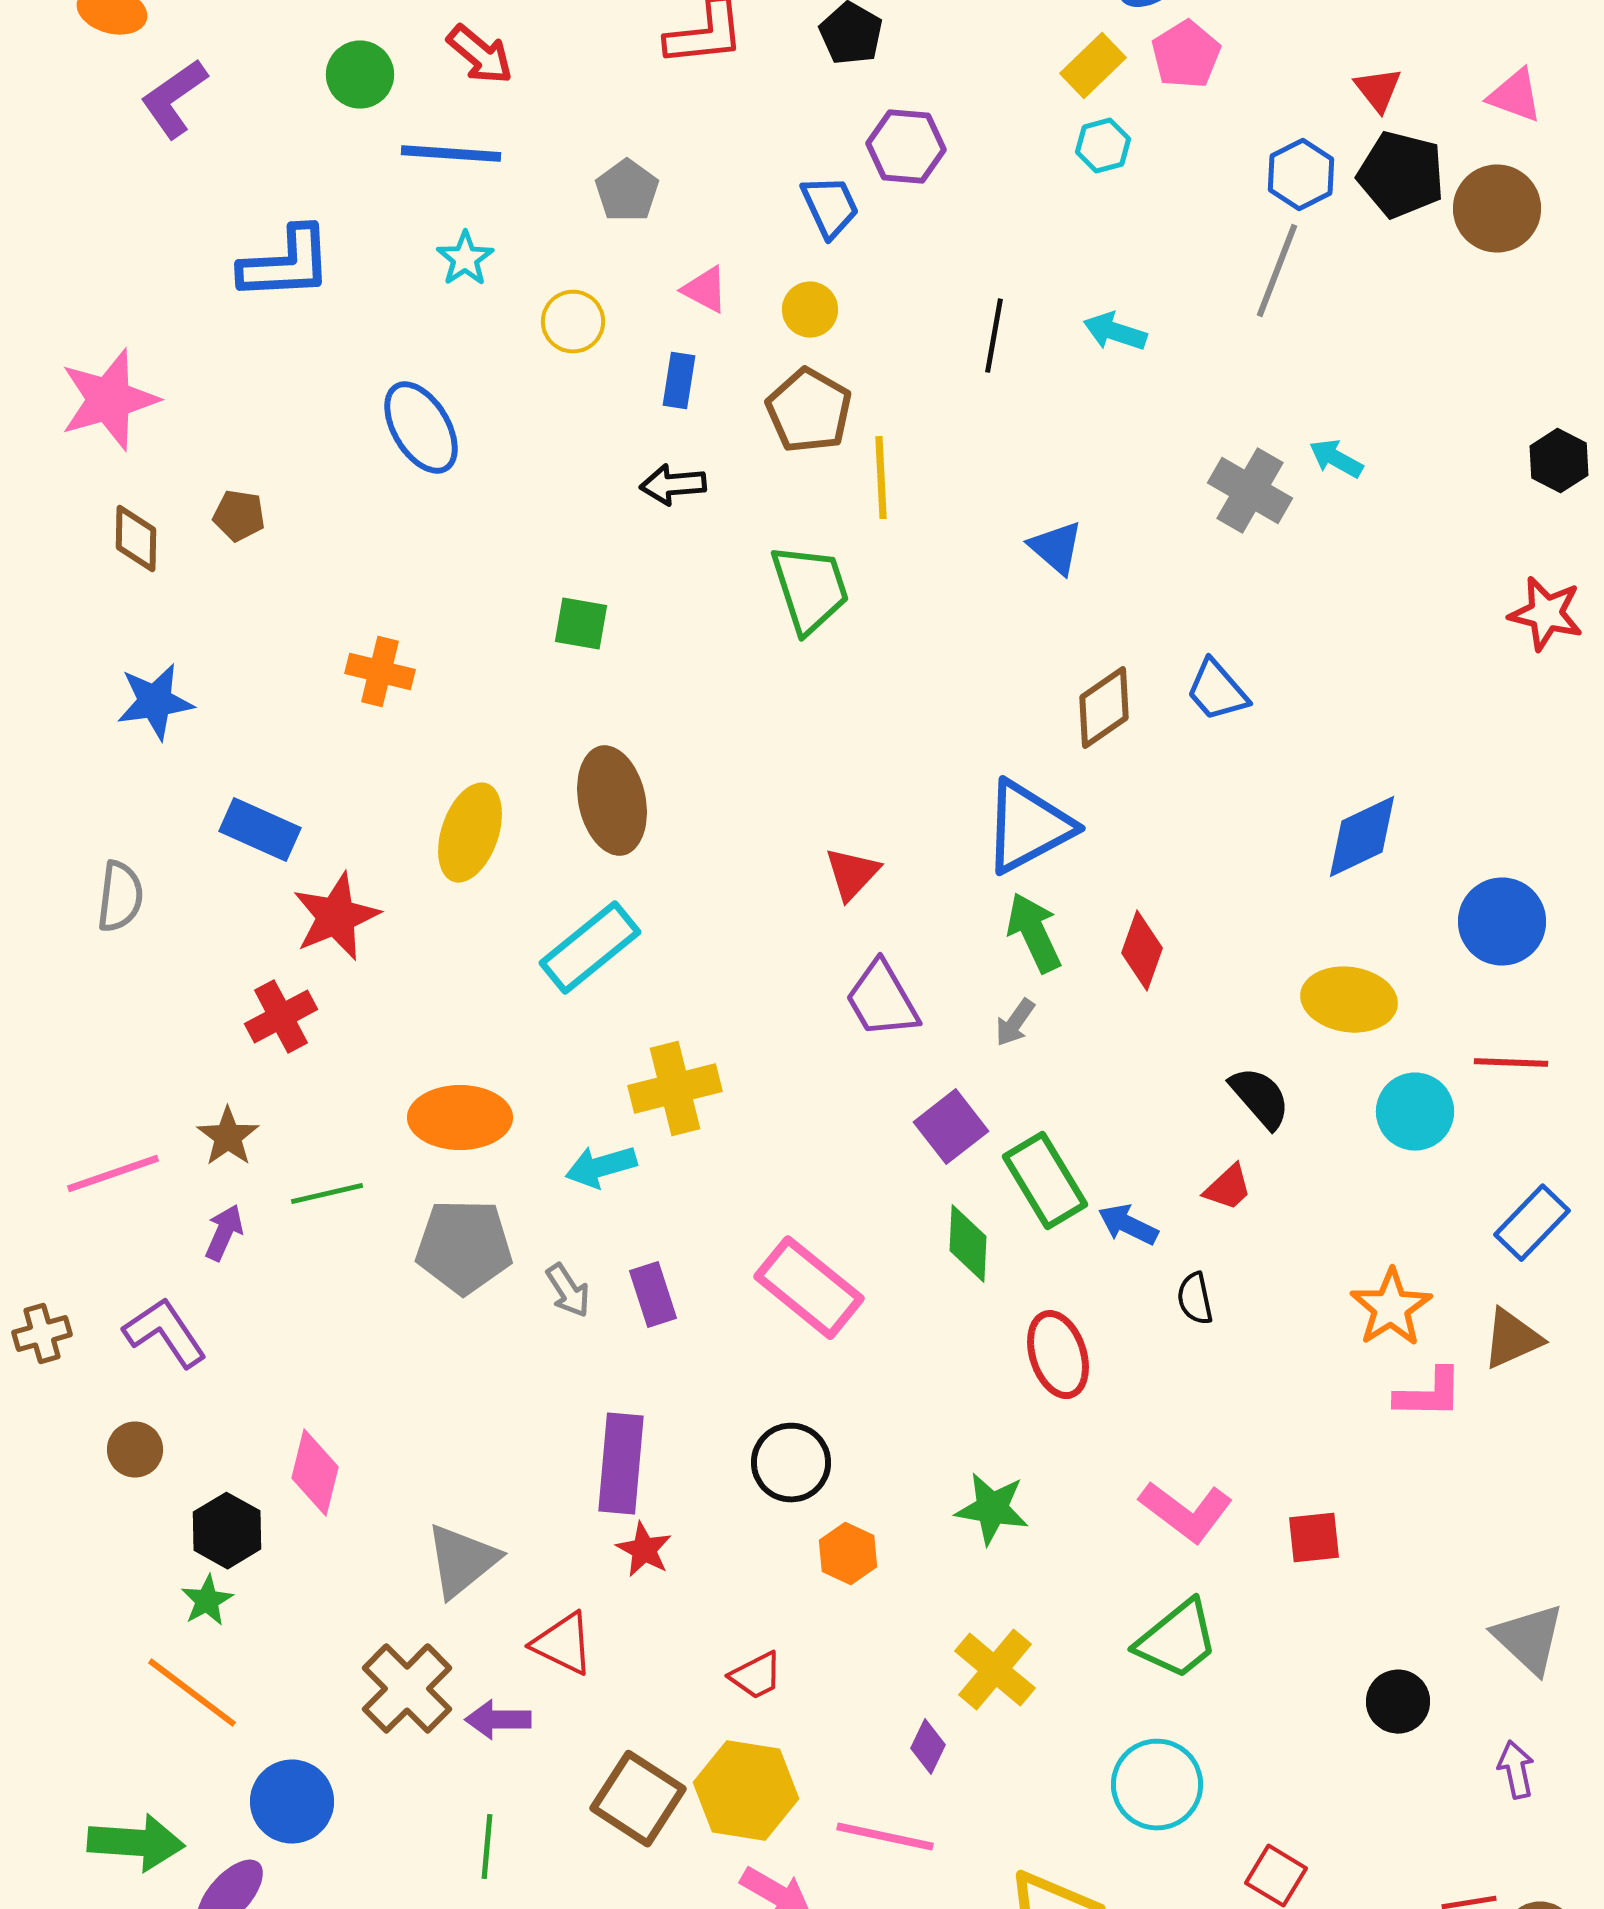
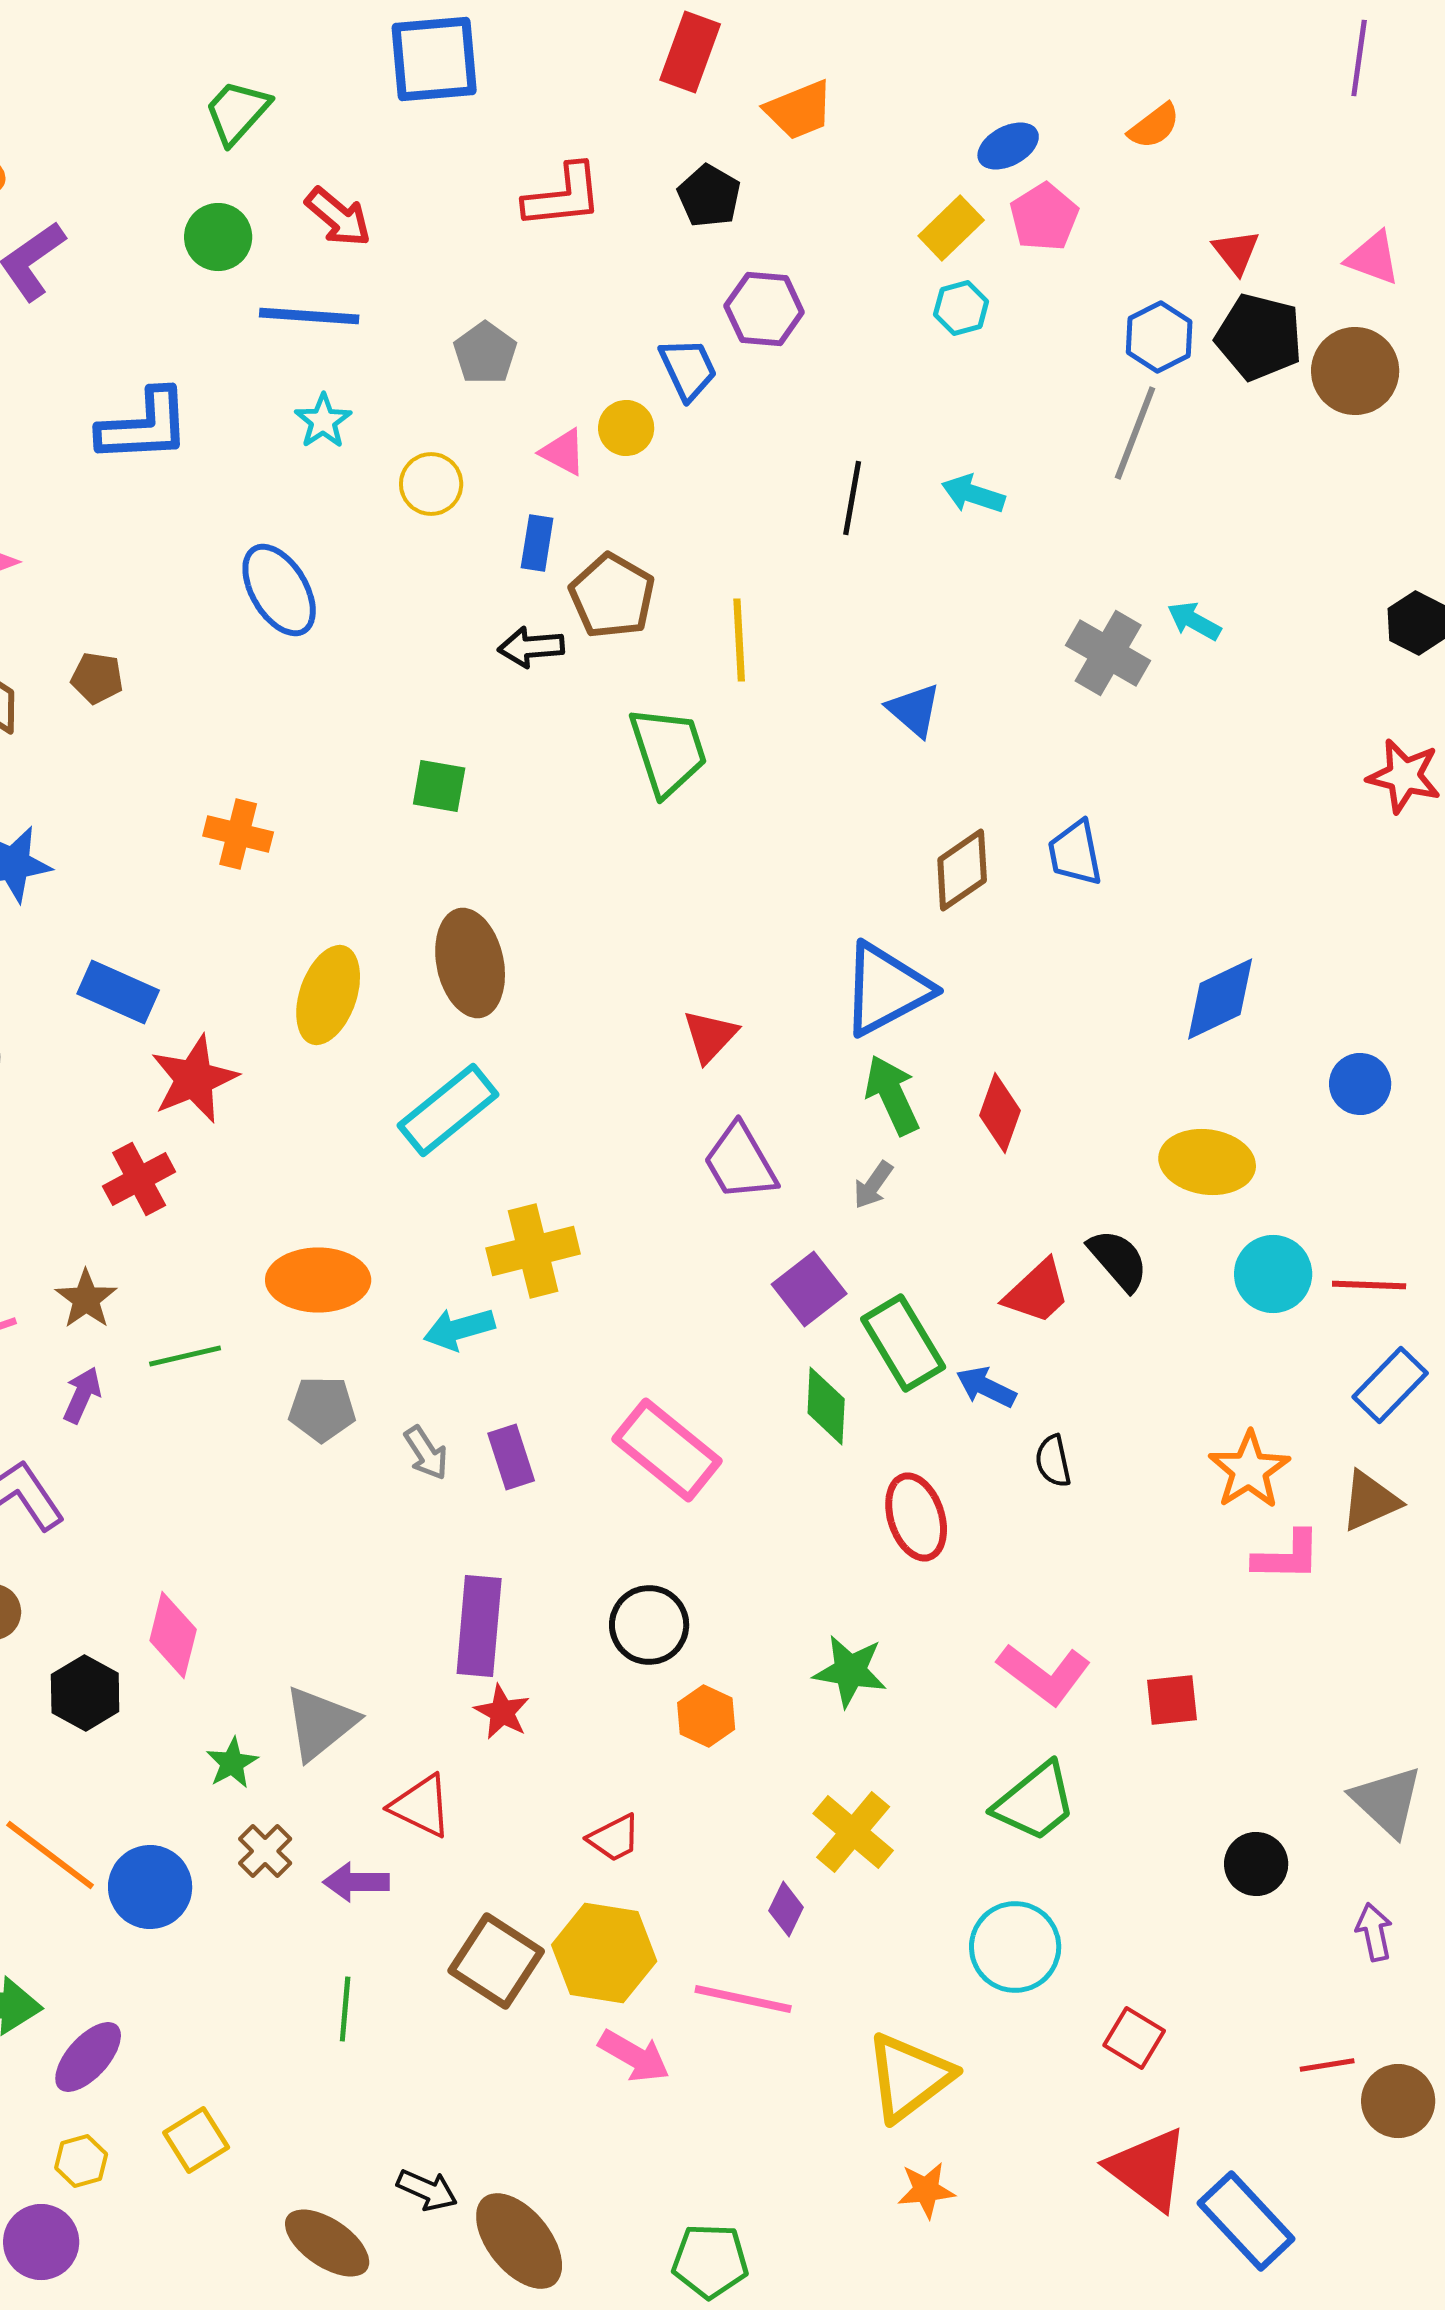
yellow circle: (810, 310) -> (626, 428), moved
brown pentagon: (809, 411) -> (612, 596), moved
blue trapezoid: (1217, 691) -> (1075, 853), turned 30
blue circle: (1502, 922) -> (1360, 1084), size x0.7
red line: (1511, 1063) -> (1369, 1285), moved
red trapezoid: (1228, 1188) -> (1037, 1292), moved, size x1.4
gray pentagon: (464, 1247) -> (322, 1409), size x0.7
green star: (207, 1601) -> (232, 1763), moved
brown cross: (407, 1689) -> (265, 1851), size x0.6
blue circle: (292, 1802) -> (150, 1887), moved

